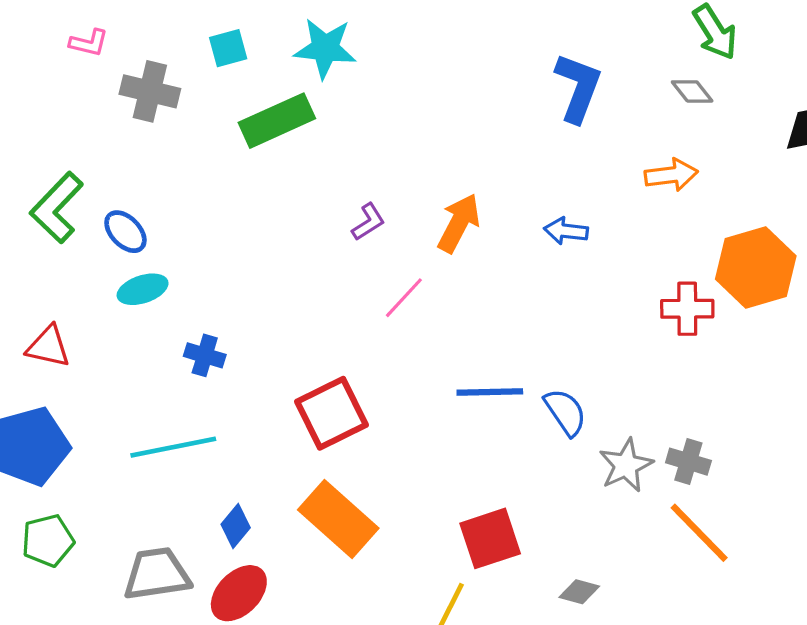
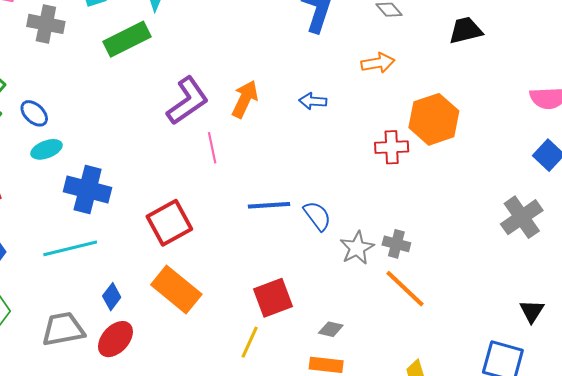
purple L-shape: (368, 222) -> (188, 101), size x2.0
pink line: (404, 298) -> (212, 148), turned -52
blue cross: (205, 355) -> (88, 190), size x1.8

